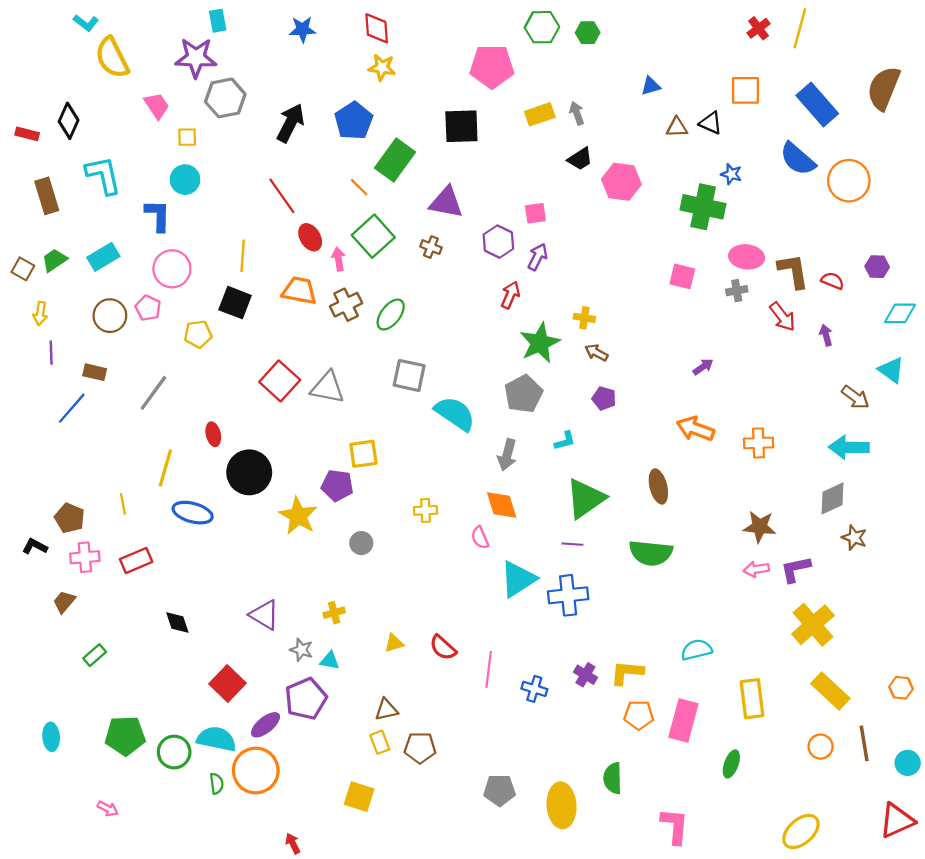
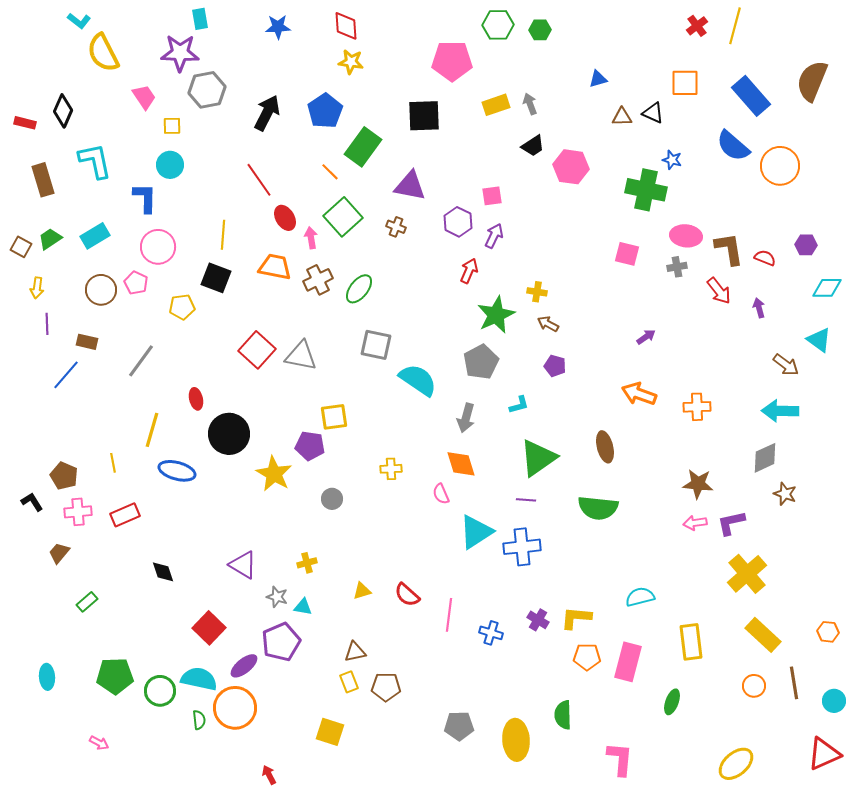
black L-shape: (35, 546) -> (32, 502), turned 30

